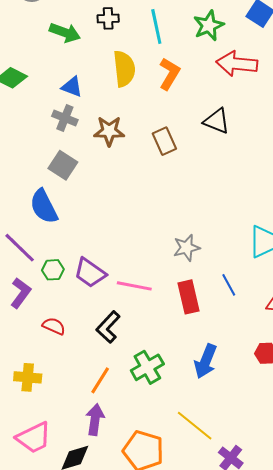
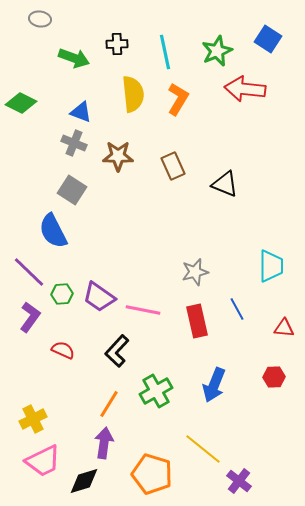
black triangle: (217, 121) -> (225, 184), moved
yellow cross: (28, 377) -> (33, 419), moved, turned -32

